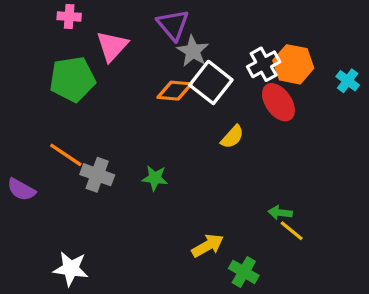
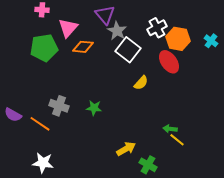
white cross: (264, 64) -> (157, 28), moved
cyan cross: (348, 81) -> (211, 41), moved
orange diamond: (175, 91) -> (83, 47), moved
orange line: (66, 155) -> (40, 124), moved

